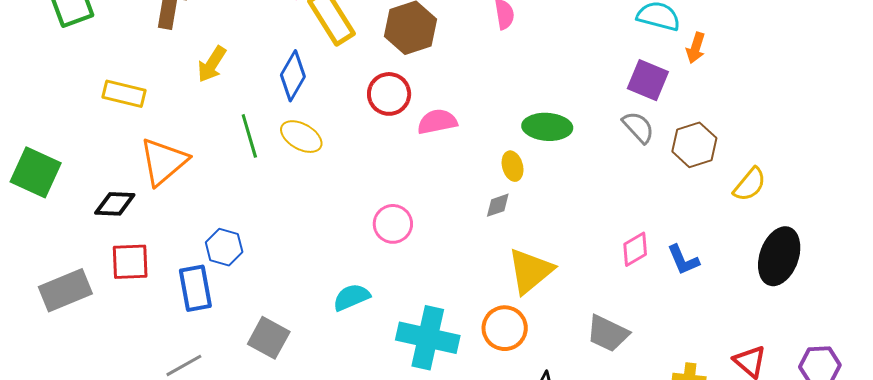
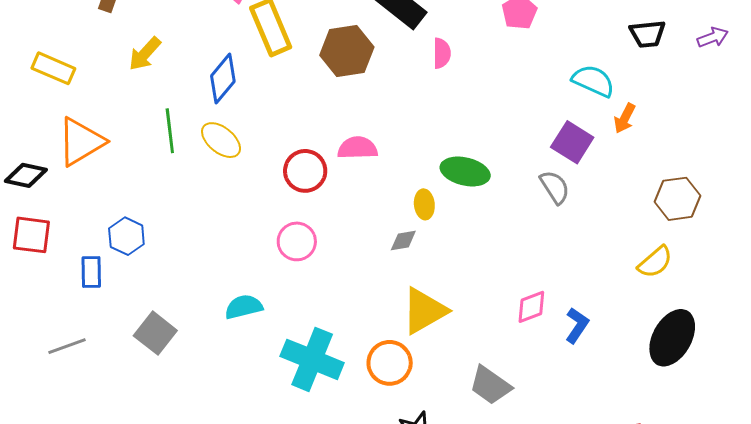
red circle: (389, 94) -> (305, 171), moved
brown hexagon: (694, 145) -> (677, 199), moved
blue L-shape: (683, 260) -> (577, 325), turned -132
blue rectangle: (195, 288) -> (91, 272), size x0.7

